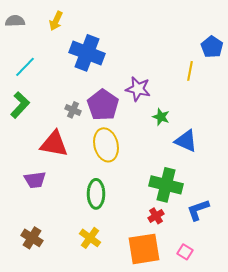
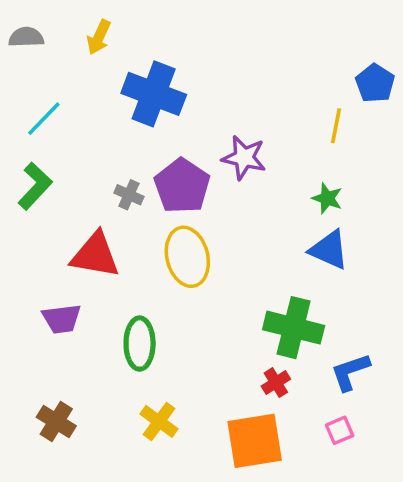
green star: (161, 117) -> (327, 198), moved
green ellipse: (96, 194) -> (140, 344), moved
pink square: (185, 252) -> (340, 430), moved, turned 35

